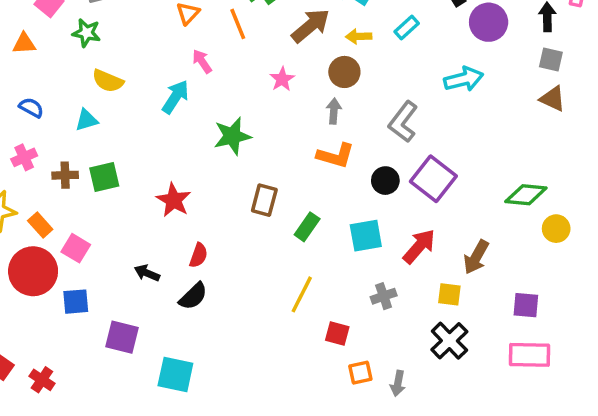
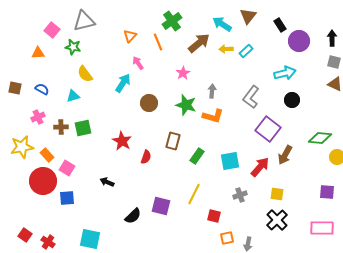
cyan rectangle: (407, 28) -> (246, 51), moved
brown circle: (344, 72) -> (149, 103), moved
yellow semicircle: (108, 81) -> (85, 74), turned 30
green star: (232, 136) -> (186, 105), moved, turned 30
black circle: (385, 181) -> (292, 100), moved
red semicircle: (199, 255) -> (146, 157), moved
brown arrow: (476, 257) -> (285, 155), moved
black semicircle: (193, 296) -> (133, 216), moved
purple square: (526, 305) -> (327, 192), moved
purple square: (122, 337) -> (161, 206), moved
cyan square: (175, 374) -> (90, 239), moved

